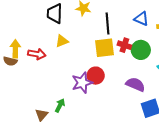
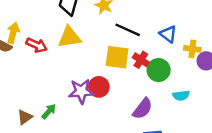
black line: (108, 23) -> (128, 30), turned -75
yellow triangle: (62, 41) -> (69, 37), size x1.5
purple semicircle: (135, 84) -> (143, 109), turned 90

